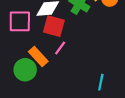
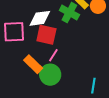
green circle: (25, 70) -> (50, 75), moved

